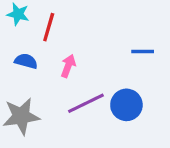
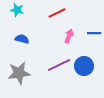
red line: (49, 27) -> (57, 13), moved, turned 48
pink arrow: (68, 66) -> (69, 36), moved

